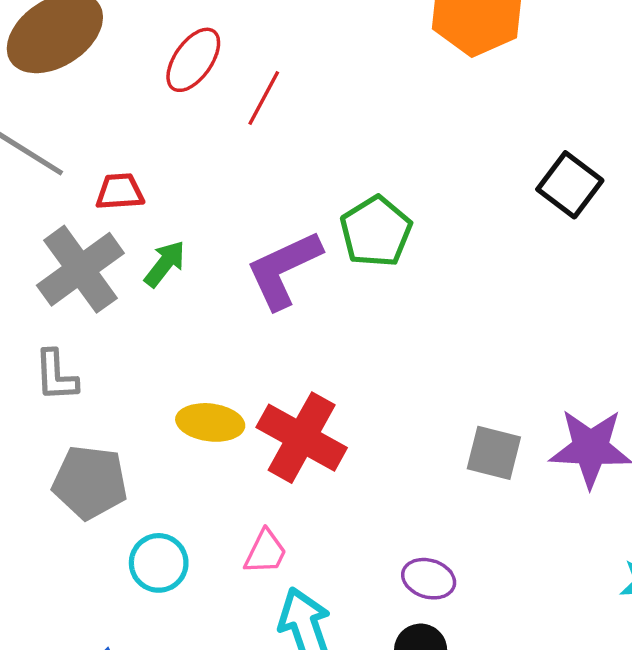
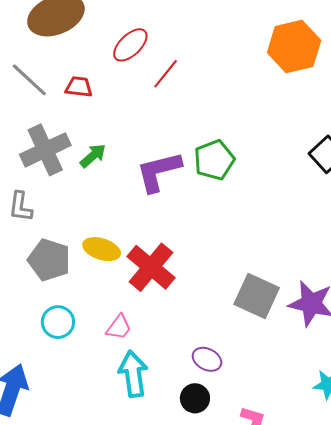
red trapezoid: (120, 192) -> (79, 87), moved
gray square: (494, 453) -> (257, 296), size x1.4
gray pentagon: (90, 482) -> (49, 260), moved

